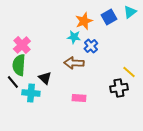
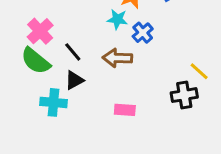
green semicircle: (19, 65) -> (36, 61), turned -55
black triangle: (45, 78) -> (74, 80), turned 48
black line: (13, 82) -> (73, 52), moved

